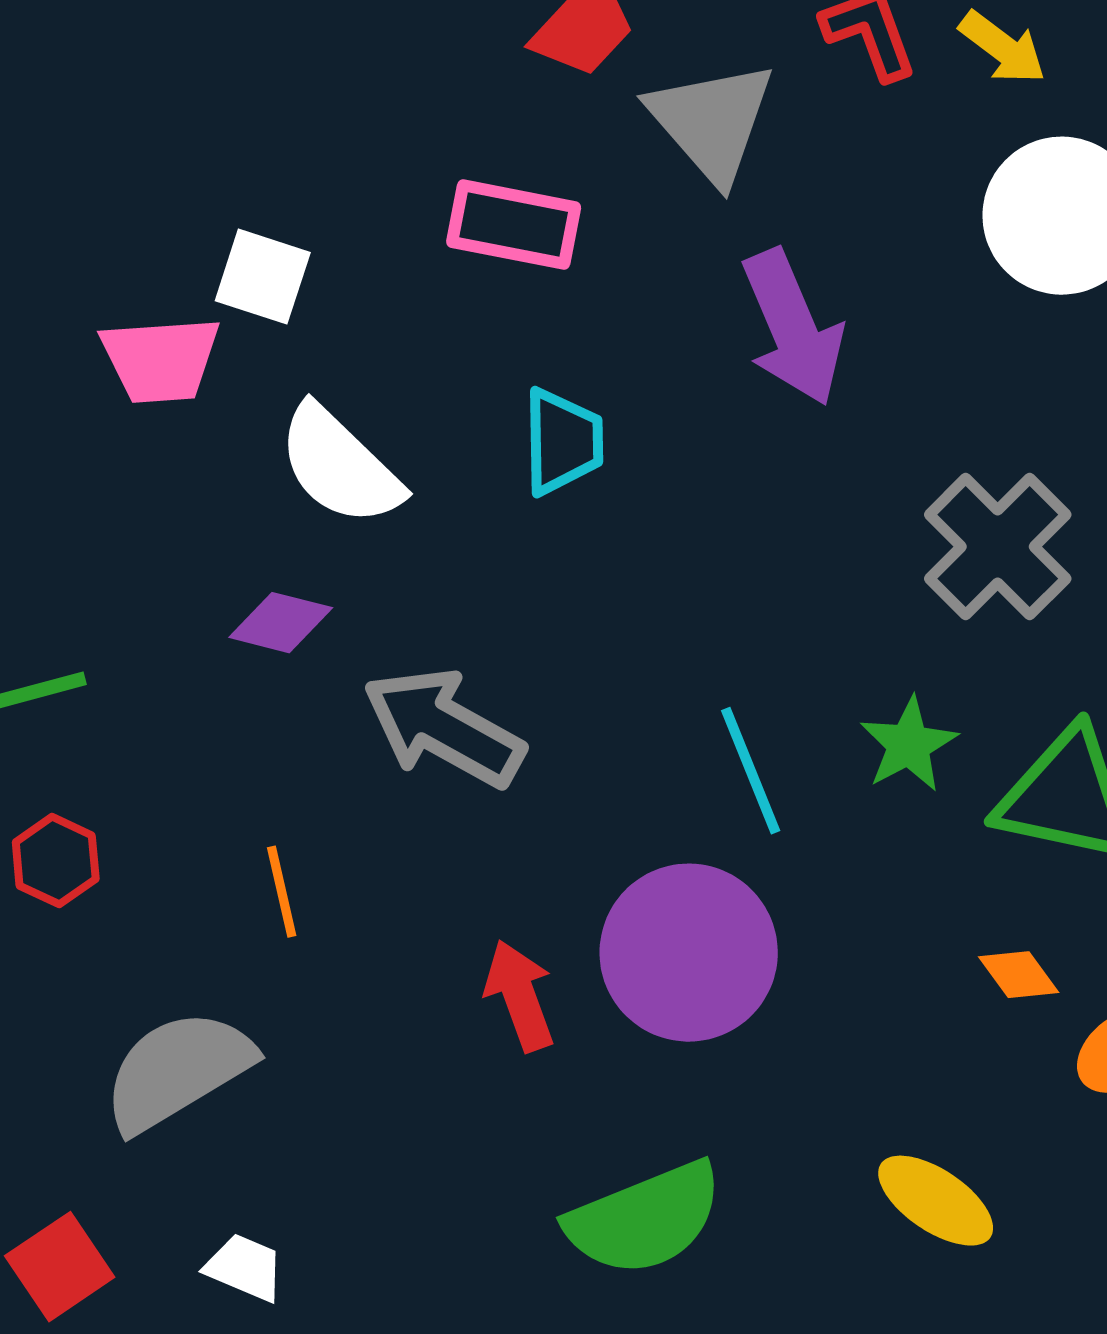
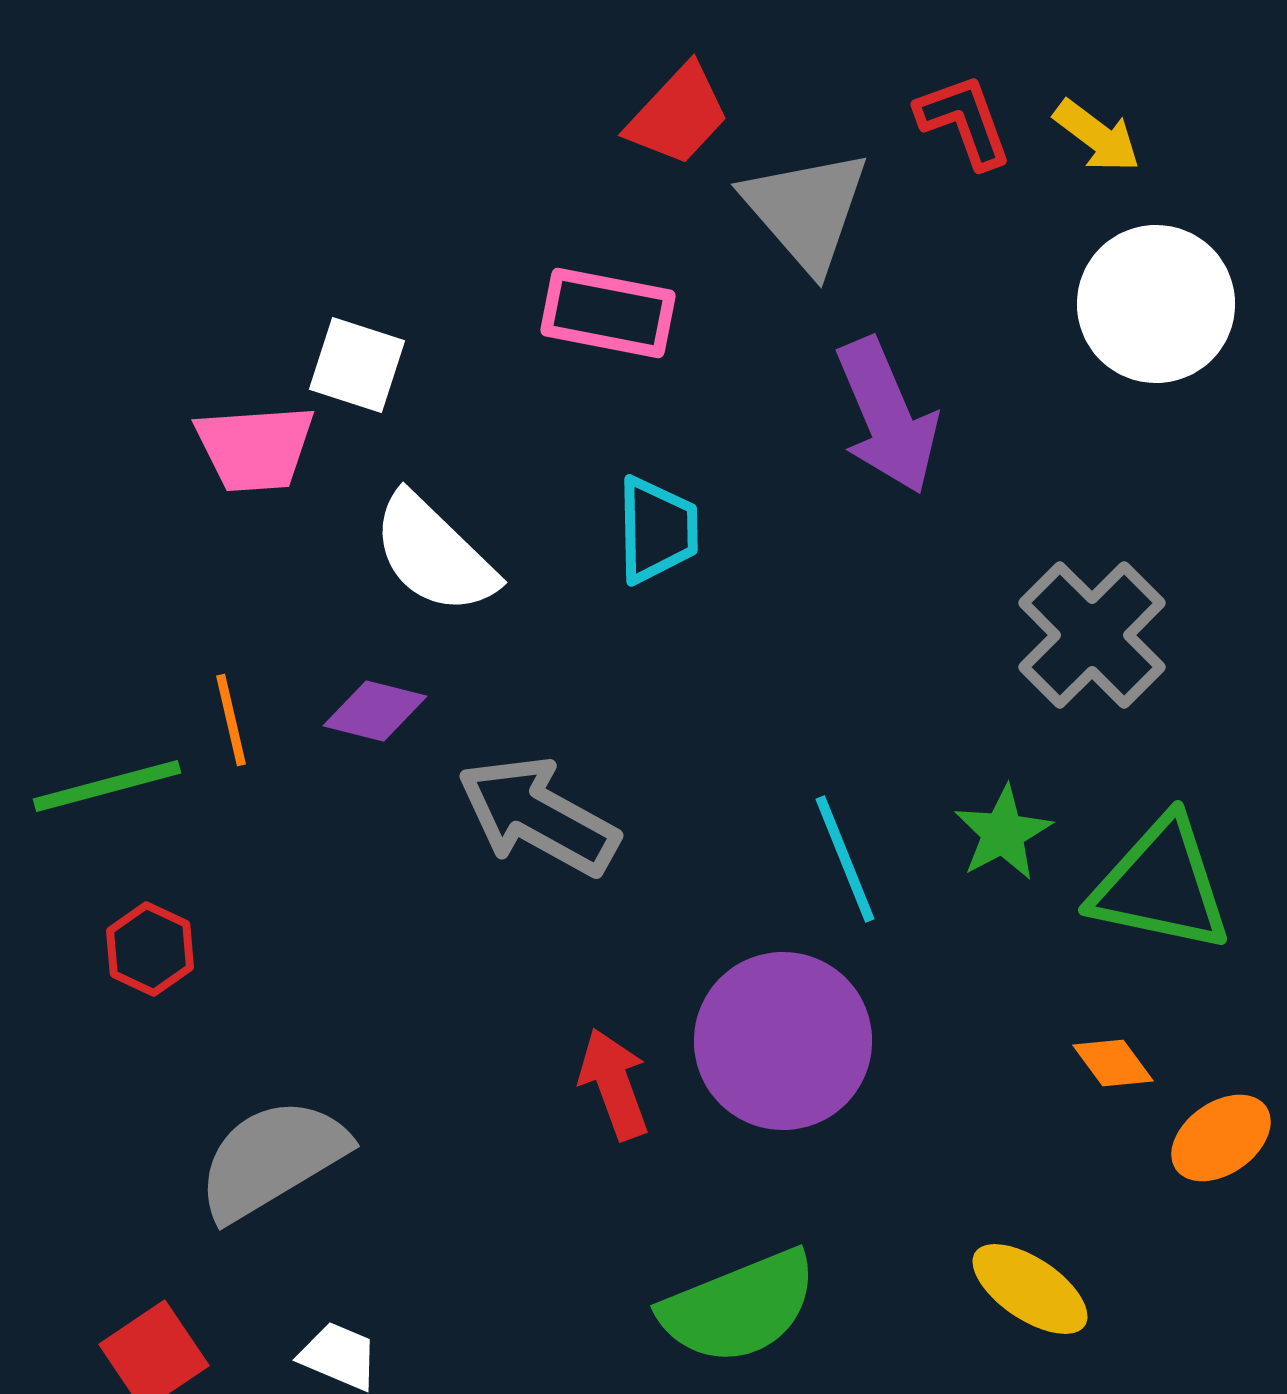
orange line: (282, 892) -> (231, 720), moved

